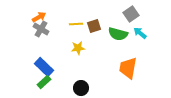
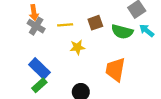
orange arrow: (39, 17) -> (34, 13), turned 112
yellow line: (76, 24) -> (65, 25), moved
orange trapezoid: (128, 68) -> (115, 70), moved

